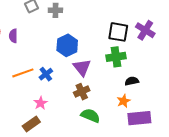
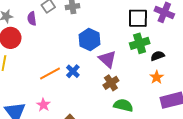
purple semicircle: (13, 36) -> (32, 19), moved
black semicircle: (132, 81) -> (158, 56), moved
orange star: (124, 101) -> (157, 77), moved
pink star: (41, 103) -> (43, 105), moved

